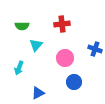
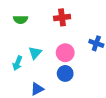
cyan triangle: (36, 45) -> (35, 53), moved
blue circle: (74, 82) -> (65, 73), moved

